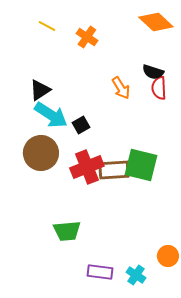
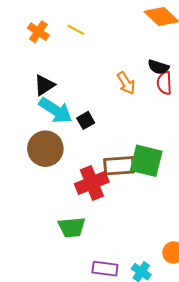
yellow line: (47, 26) -> (76, 30), moved
orange cross: (87, 37) -> (38, 32), moved
red cross: (87, 167) -> (92, 183), moved

